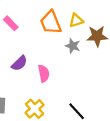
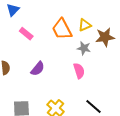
pink semicircle: (44, 73) -> (79, 71), moved

